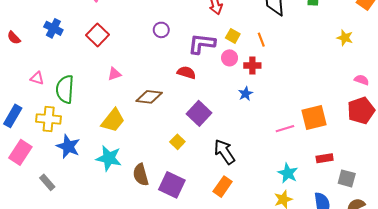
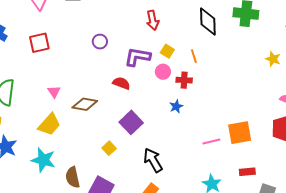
red square: (98, 35) -> (39, 43), turned 30
pink triangle: (114, 74) -> (54, 92), moved, turned -48

